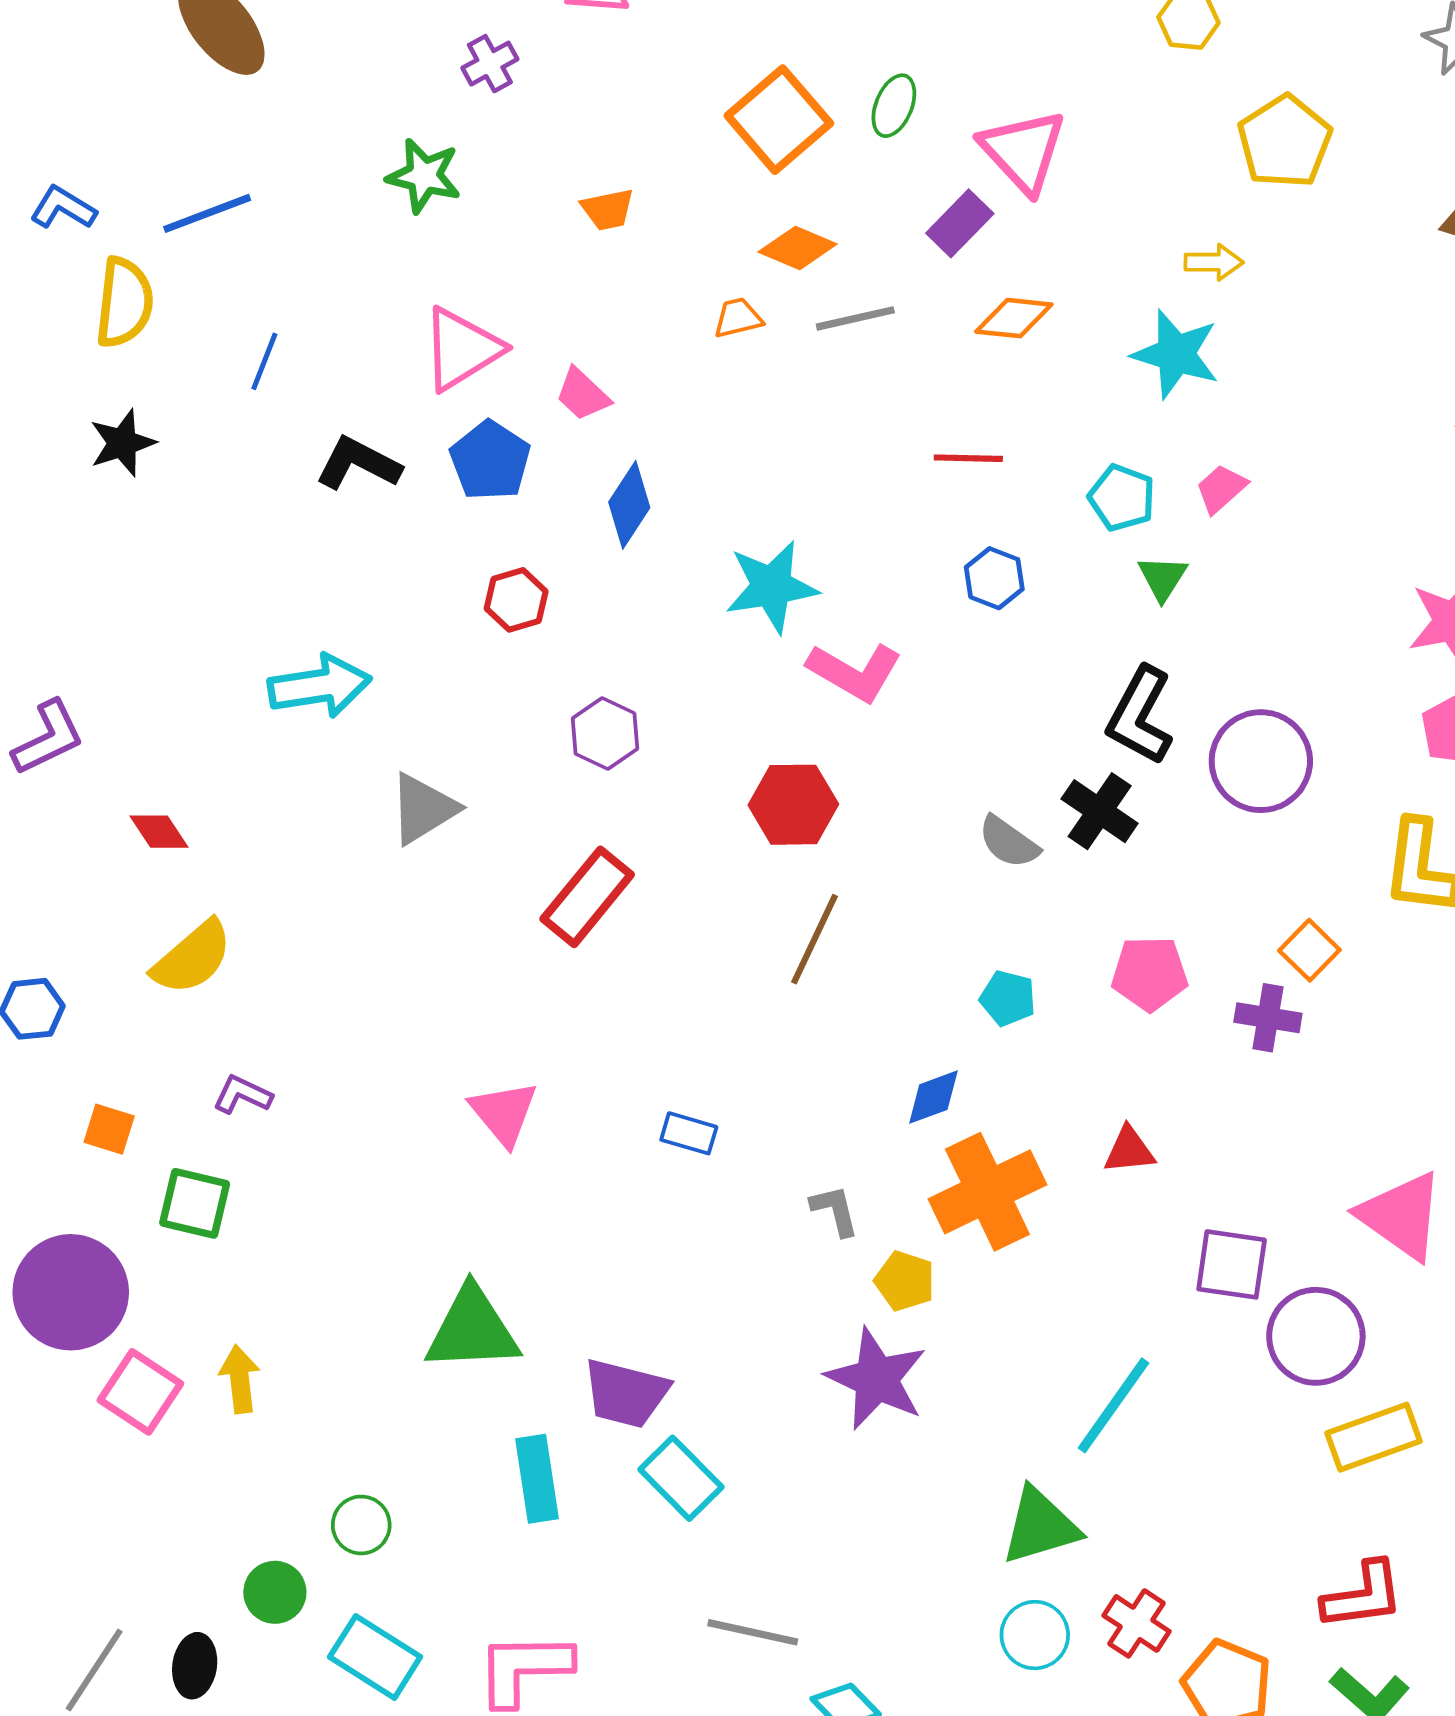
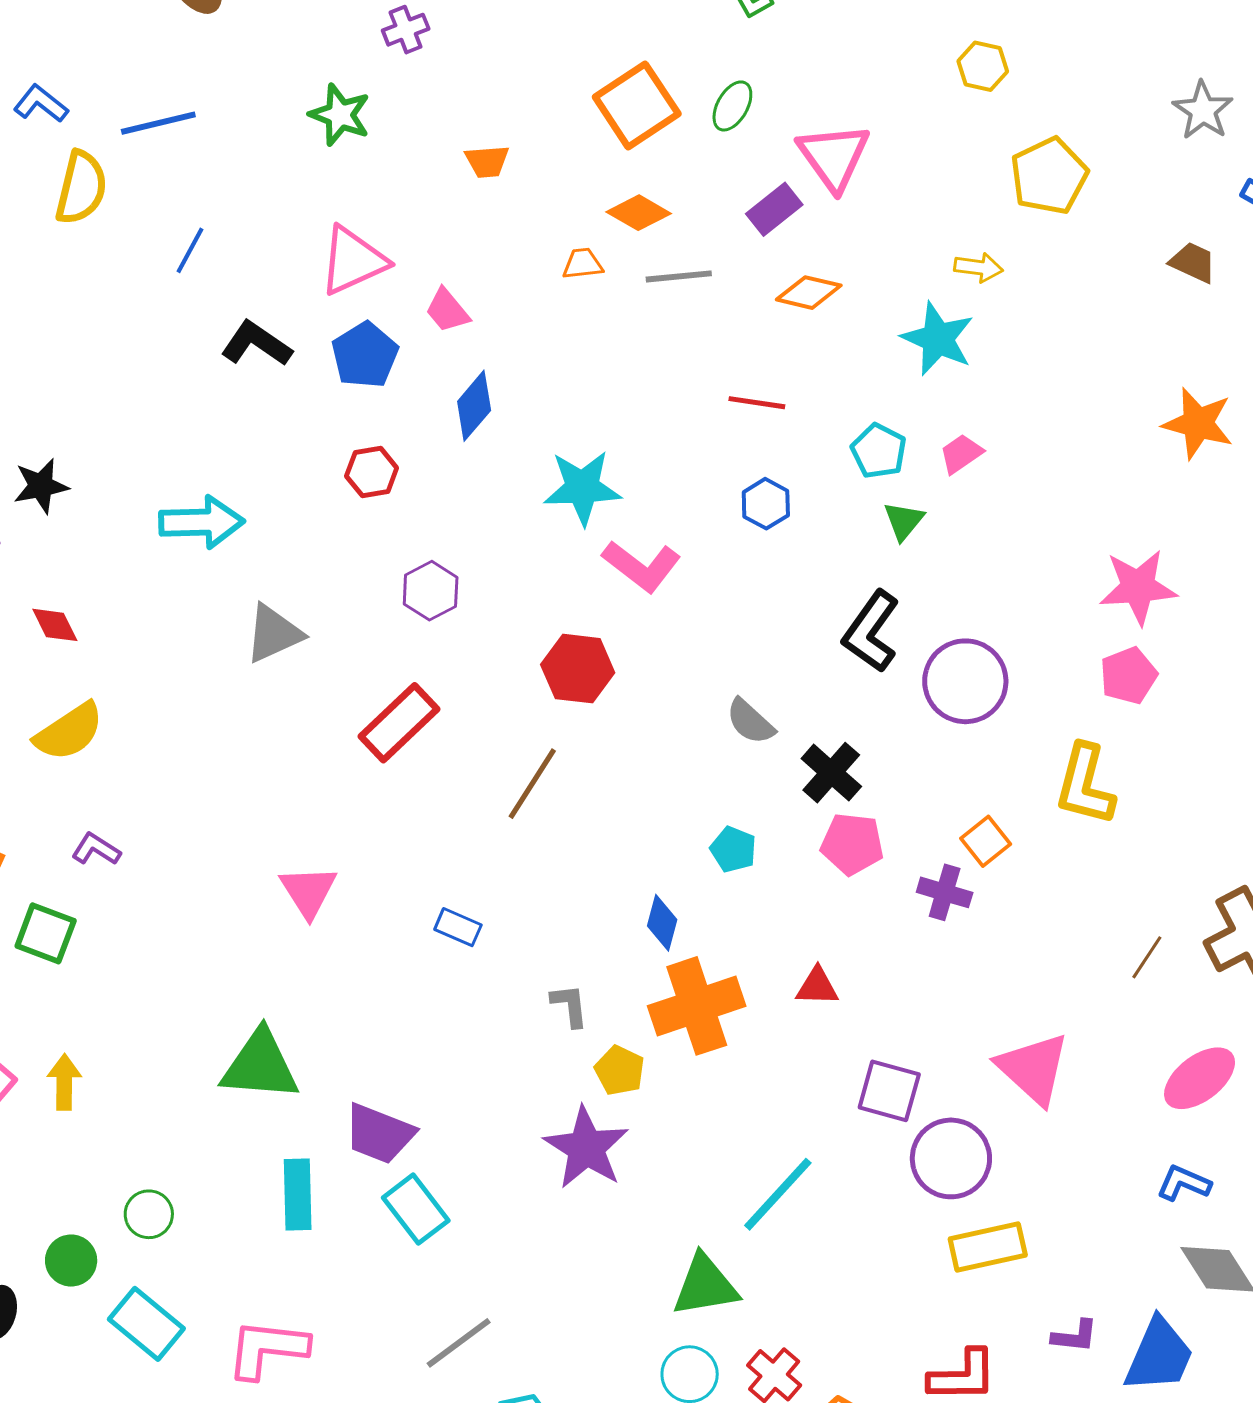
black star: (122, 443) -> (41, 486), moved
black cross: (1100, 811) -> (831, 773), moved
brown line: (814, 939) -> (532, 784), moved
blue diamond: (933, 1097) -> (662, 923), turned -62
gray line: (753, 1632) -> (459, 1343), turned -56

